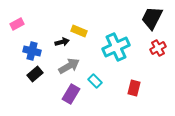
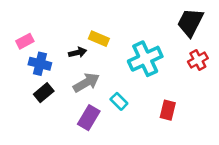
pink rectangle: (17, 24) -> (25, 41), moved

